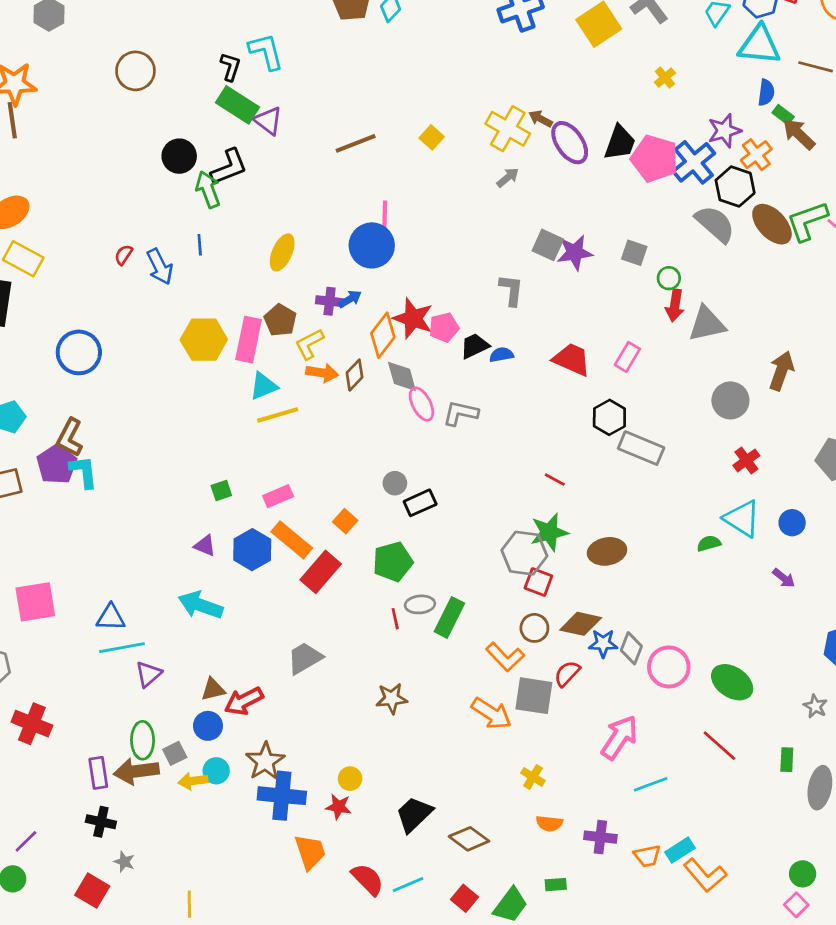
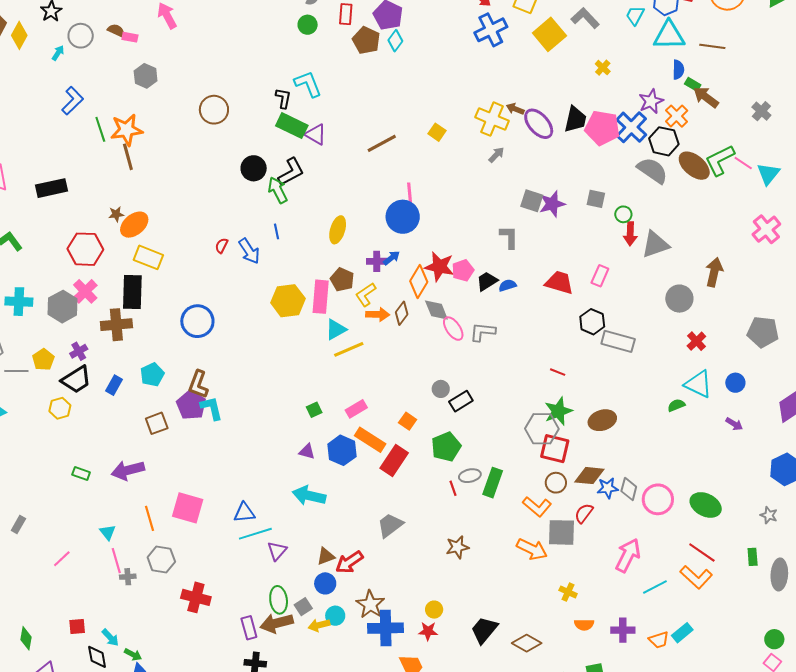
red square: (538, 582) -> (555, 449), size x1.4
pink square: (35, 602) -> (188, 508), turned 32
orange L-shape: (705, 875) -> (696, 577), moved

